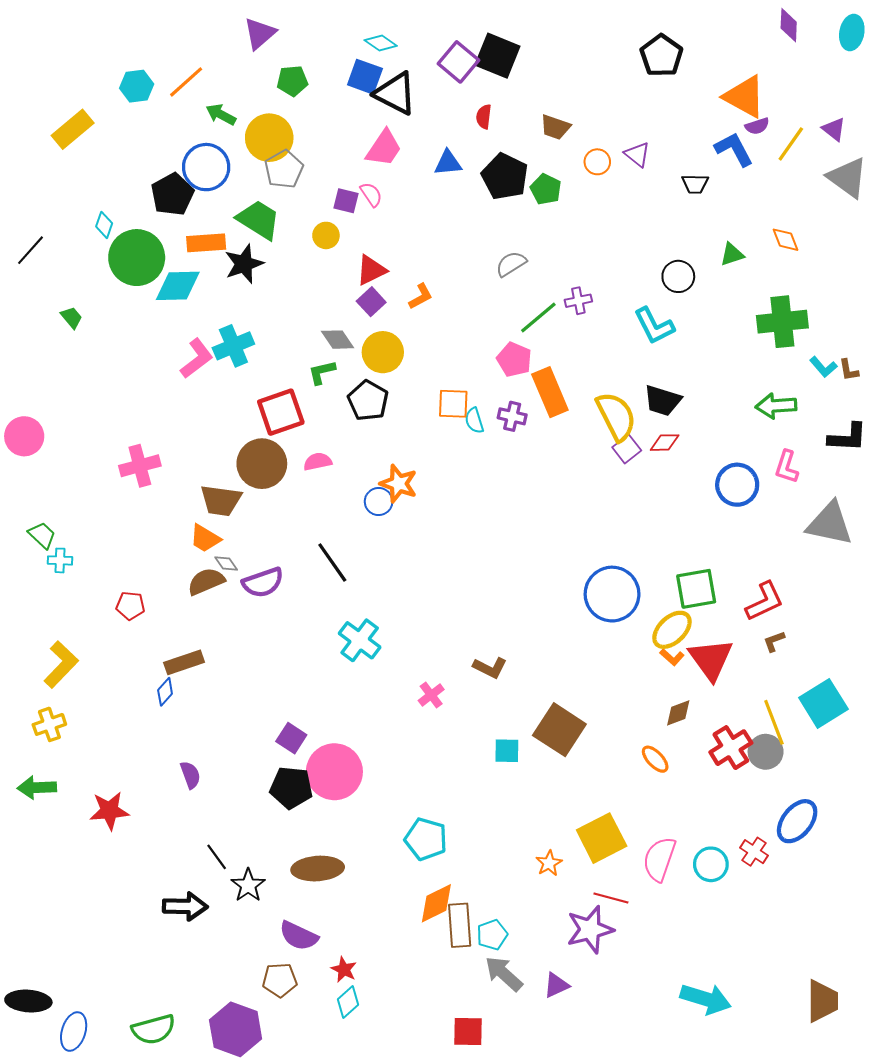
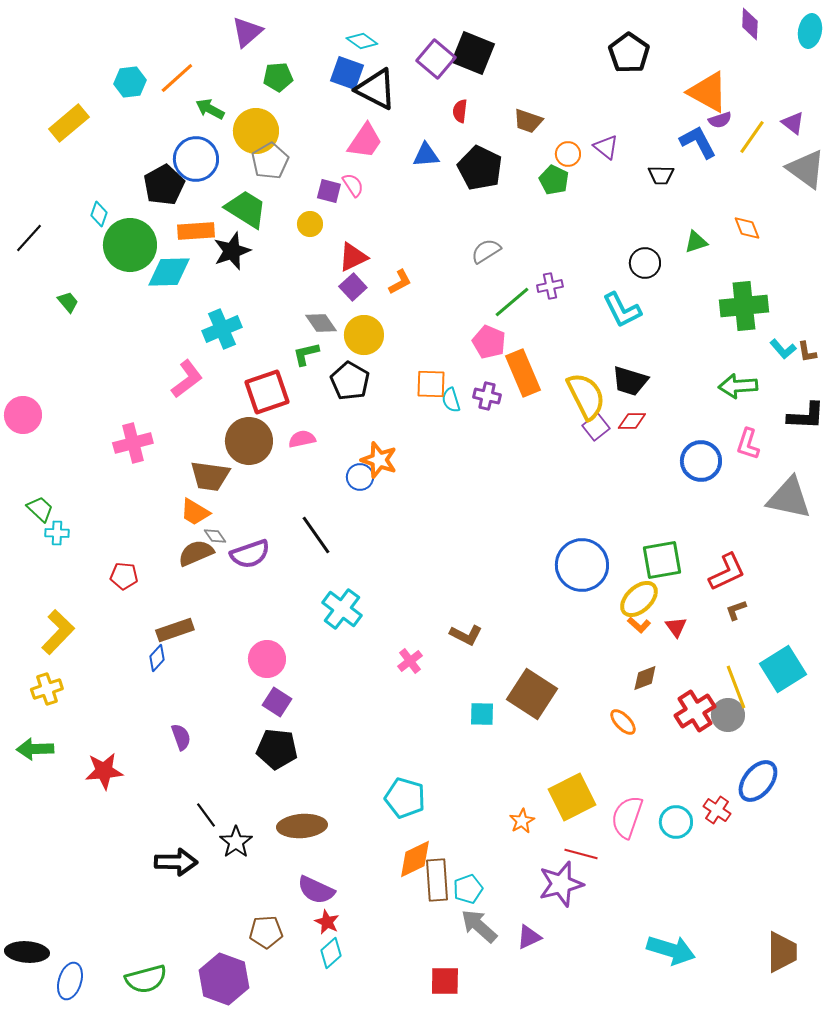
green pentagon: (546, 189) -> (554, 180), moved
pink L-shape: (197, 358) -> (187, 379), moved
red triangle: (711, 659) -> (676, 627), size x0.5
pink circle: (334, 772) -> (267, 659), moved, size x0.7
purple semicircle: (299, 936) -> (316, 890), moved

